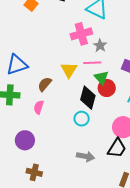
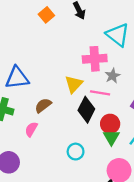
yellow triangle: (69, 70) -> (74, 84), moved
green triangle: (101, 78) -> (111, 137), moved
black diamond: (88, 98) -> (86, 110), moved

